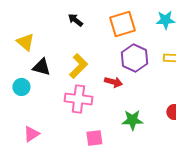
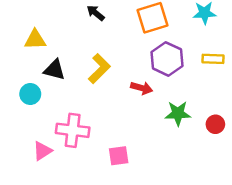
yellow triangle: (25, 42) -> (35, 40), turned -42
pink cross: (78, 99) -> (73, 130), moved
green star: (132, 120) -> (178, 113), moved

